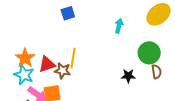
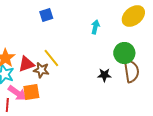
yellow line: (73, 58) -> (51, 58), turned -48
brown semicircle: (156, 72) -> (131, 71), size x1.6

